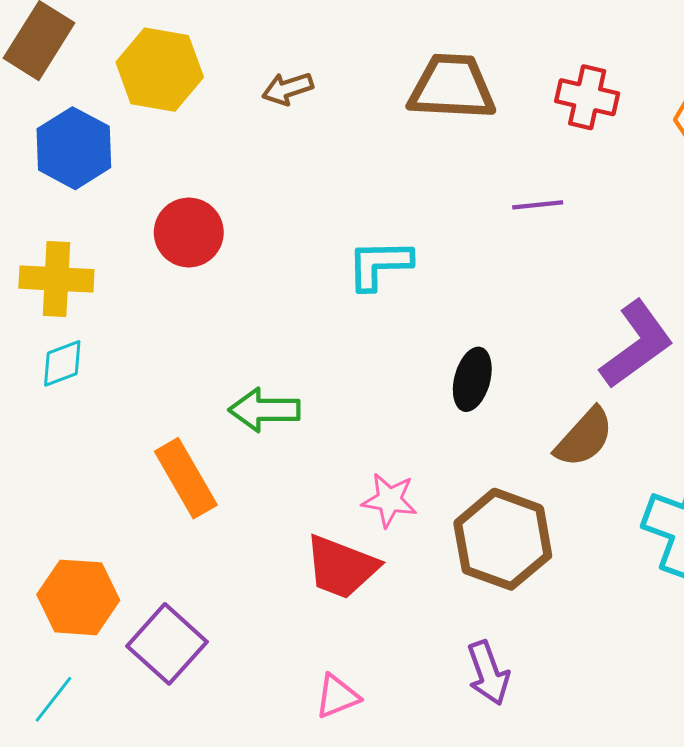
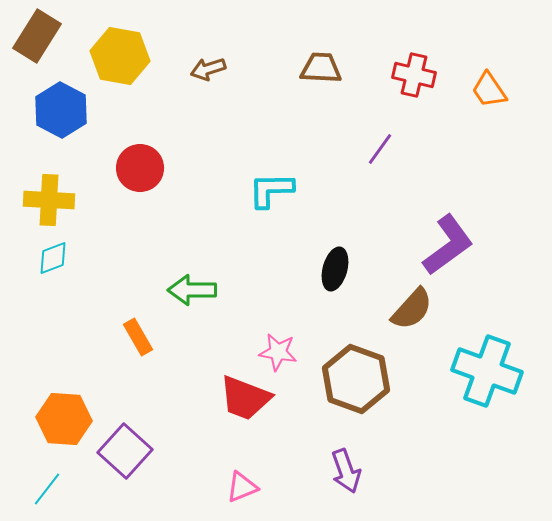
brown trapezoid: (452, 87) -> (321, 68), size x0.7
purple line: (538, 205) -> (380, 149), turned -48
orange rectangle: (186, 478) -> (138, 337), size x0.7

